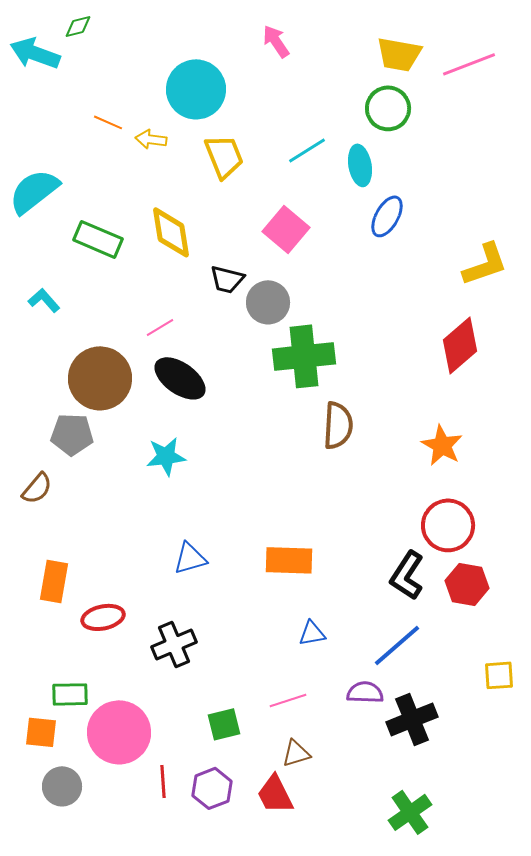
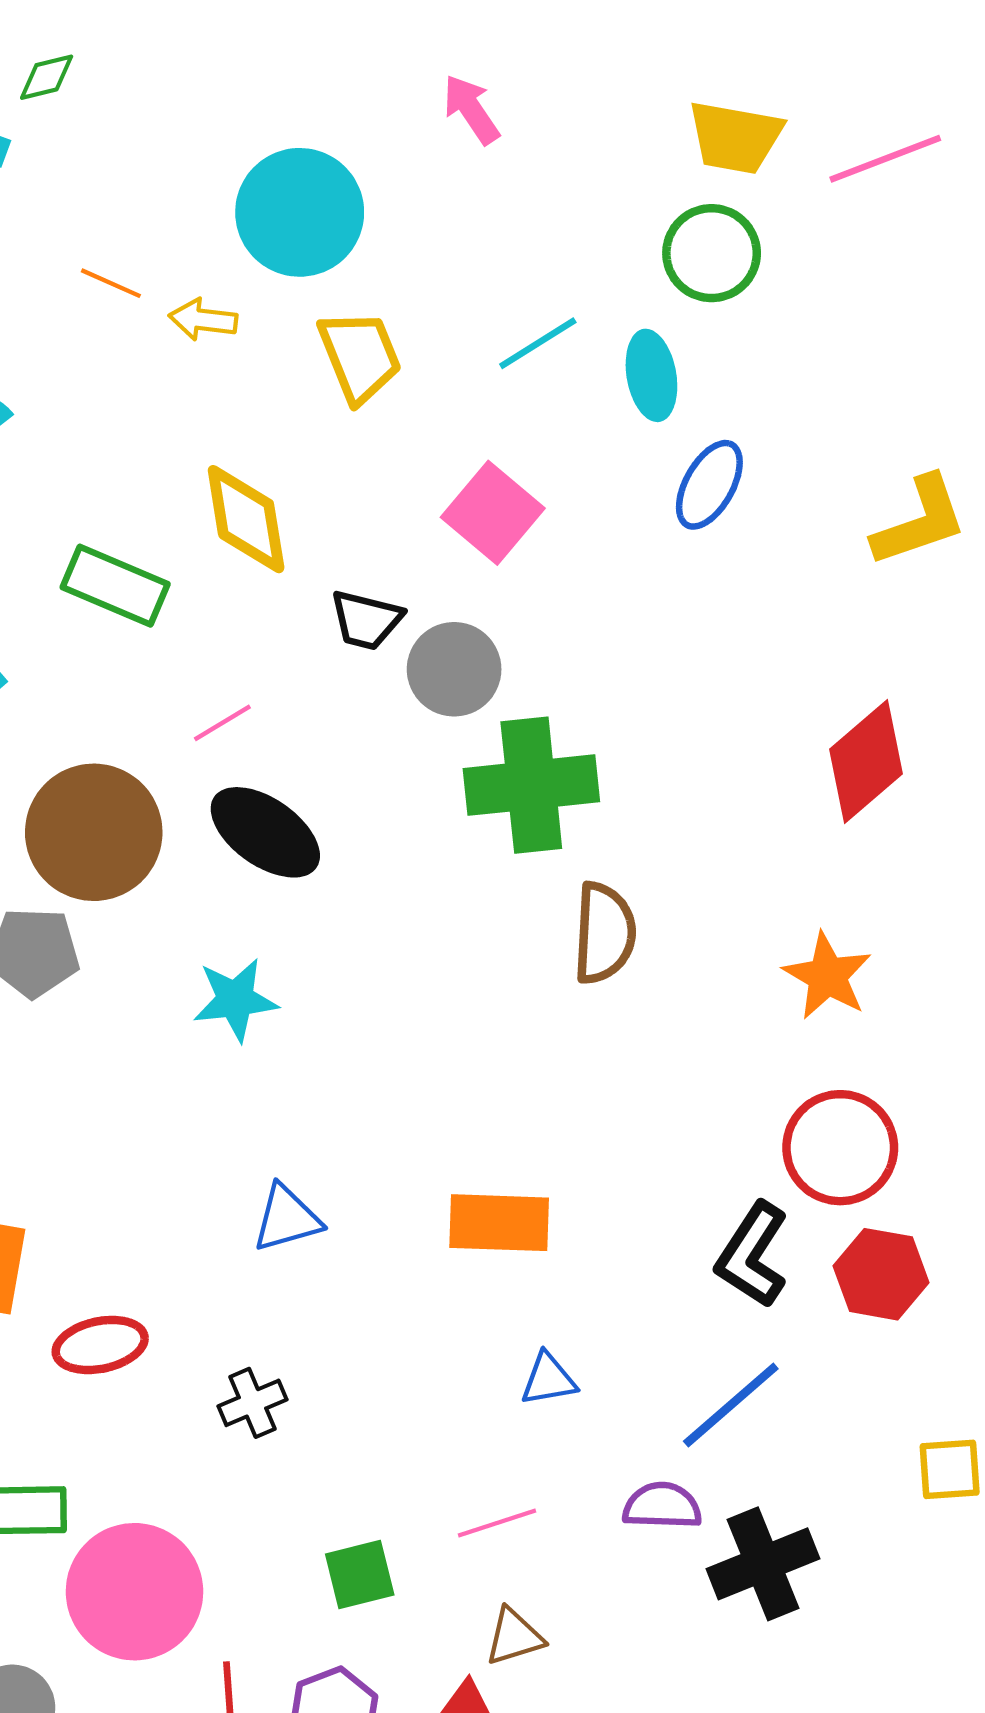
green rectangle: (98, 239) -> (115, 586), moved
yellow L-shape: (485, 264) -> (920, 521), moved
black cross: (174, 644) -> (252, 1403), size x0.7

